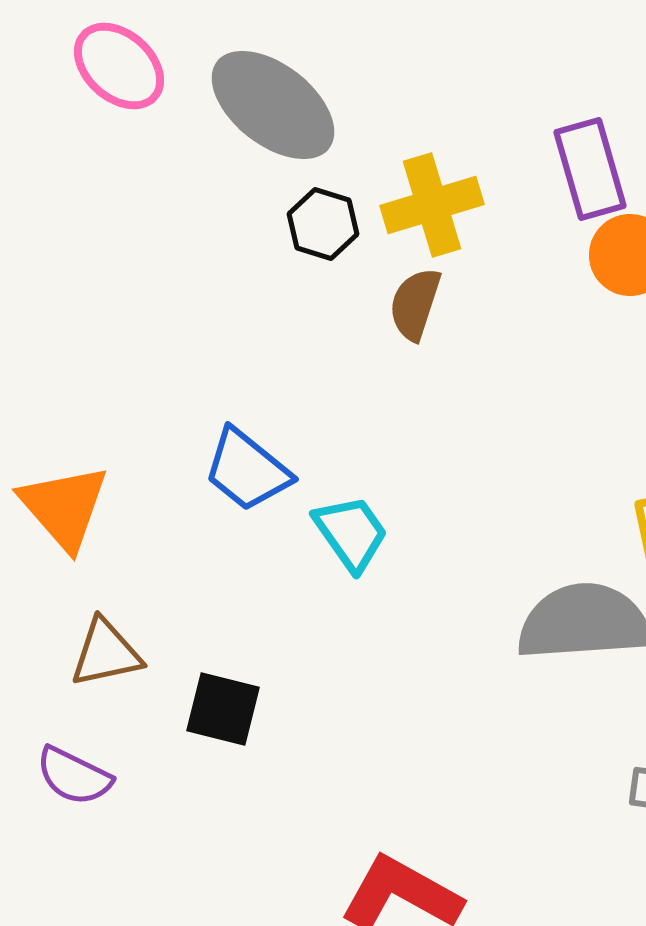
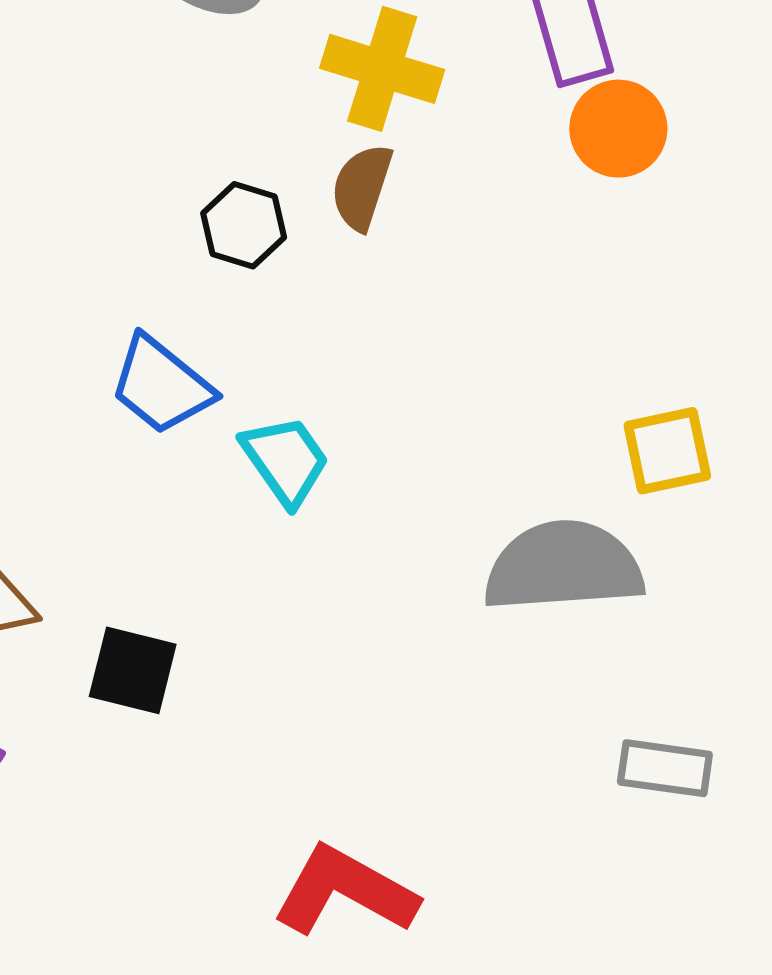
yellow cross: (432, 205) -> (382, 69), turned 34
black hexagon: (323, 224) -> (244, 225), moved

